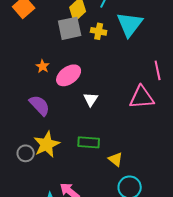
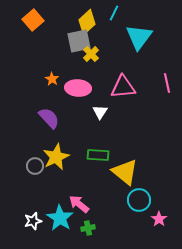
yellow cross: (99, 31) -> (91, 54), moved, turned 35
pink ellipse: (69, 75) -> (78, 88), turned 40
pink triangle: (142, 97) -> (123, 87), moved
yellow triangle: (116, 159) -> (125, 172), size x1.8

